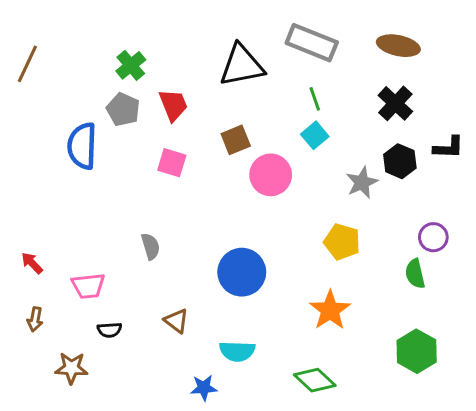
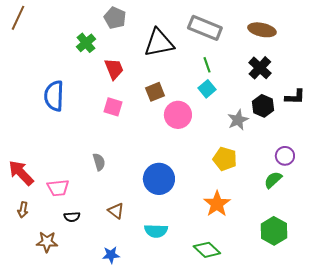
brown line: (27, 64) -> (18, 18), moved
gray pentagon: (123, 109) -> (115, 18), moved
red arrow: (32, 263) -> (21, 173), size x1.8
green semicircle: (415, 274) -> (273, 180), turned 60
blue star: (204, 388) -> (111, 255), moved

